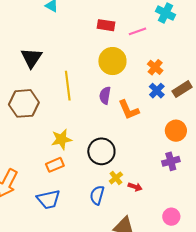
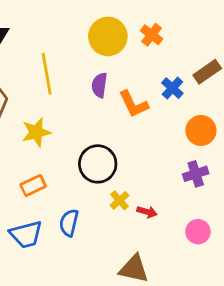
orange cross: (155, 67) -> (152, 35), moved
blue cross: (157, 91) -> (172, 88), moved
yellow star: (61, 139) -> (36, 132), moved
blue semicircle: (97, 195) -> (69, 223), moved
pink circle: (171, 217) -> (198, 232), moved

